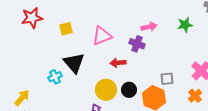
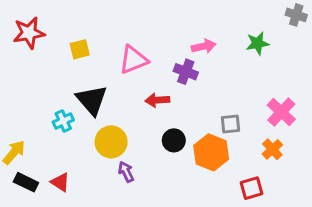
yellow circle: (106, 90) -> (111, 142), moved

